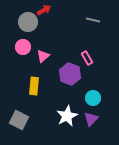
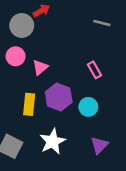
purple hexagon: (70, 74) -> (59, 97), moved
cyan circle: (93, 98) -> (88, 107), moved
white star: (67, 116) -> (53, 141), moved

